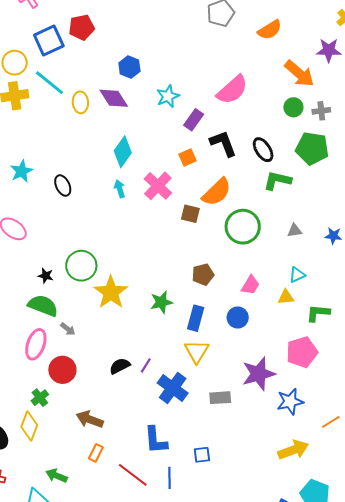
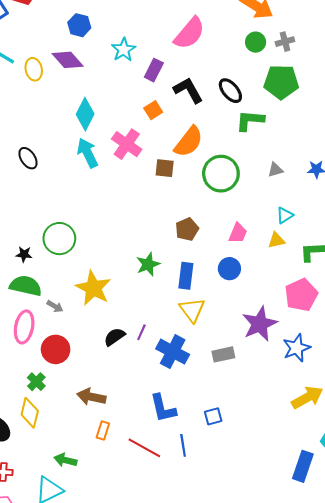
cyan arrow: (120, 189) -> (88, 153), size x1.6
yellow star: (111, 292) -> (93, 288), moved

